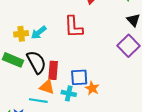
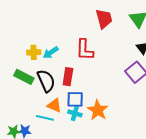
red rectangle: (53, 70) -> (68, 77), moved
blue square: (79, 77) -> (75, 99), moved
orange star: (92, 88) -> (98, 110), size x1.5

